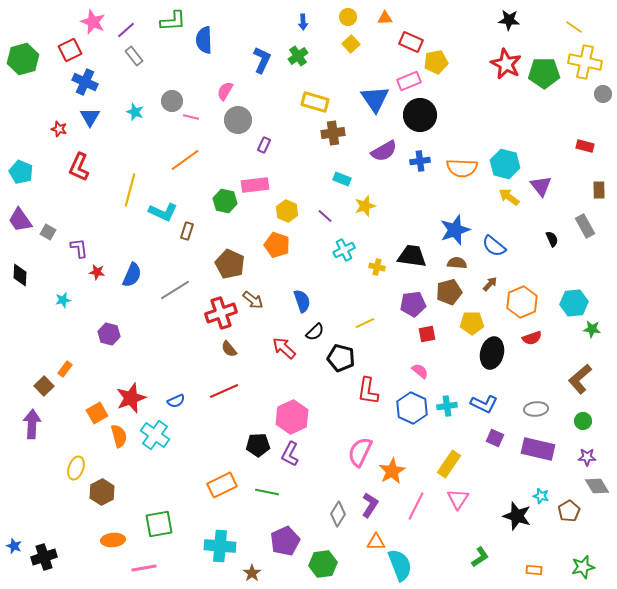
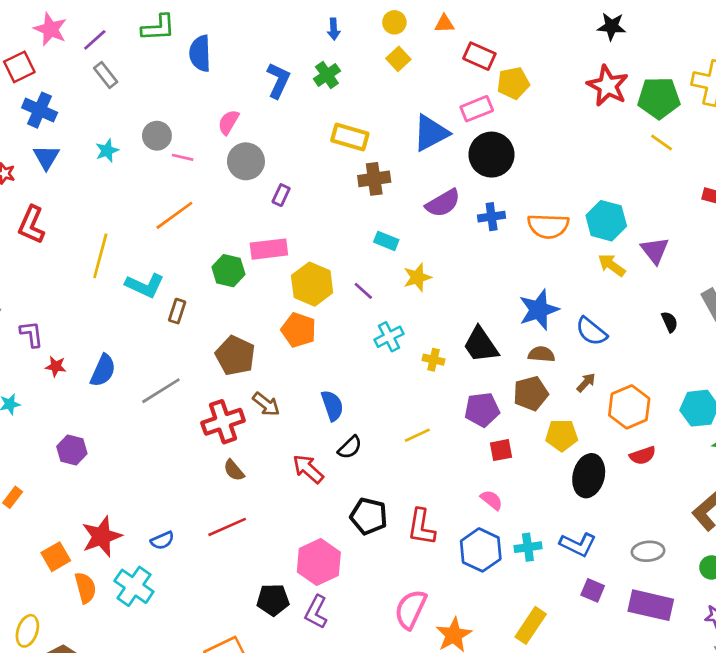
yellow line: (574, 27) -> (662, 142), moved
blue triangle: (375, 99) -> (431, 133), turned 36
cyan star: (135, 112) -> (107, 151), turned 30
yellow hexagon: (287, 211) -> (312, 284), size x1.4
black trapezoid: (412, 256) -> (481, 345), turned -132
black pentagon: (341, 358) -> (369, 516), moved

